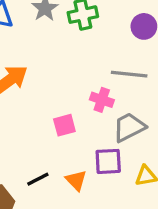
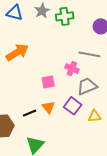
purple square: (108, 161) -> (73, 106), turned 36
orange triangle: (76, 180) -> (48, 107), moved

